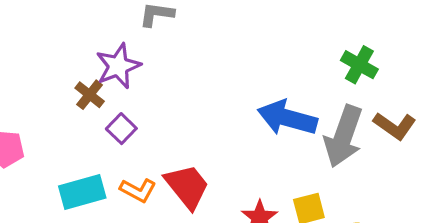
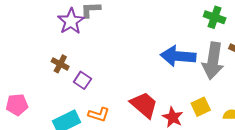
purple star: (118, 66) -> (71, 21), moved
red trapezoid: (187, 186) -> (144, 105), moved

